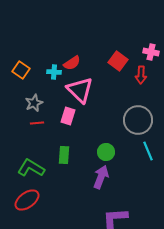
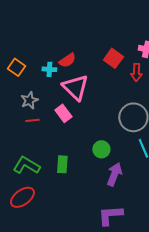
pink rectangle: (68, 116) -> (63, 113), turned -54
green rectangle: (64, 155) -> (62, 164), moved
purple arrow: (101, 177) -> (114, 174), moved

